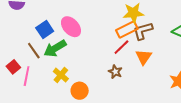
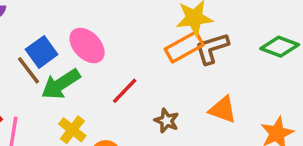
red line: (121, 47) -> (125, 91), moved
brown line: (34, 51) -> (29, 70), moved
orange triangle: (144, 57) -> (223, 110), moved, turned -42

